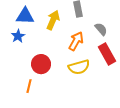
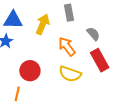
orange arrow: (76, 41) -> (67, 46), turned -66
yellow semicircle: (79, 67) -> (70, 74), turned 35

